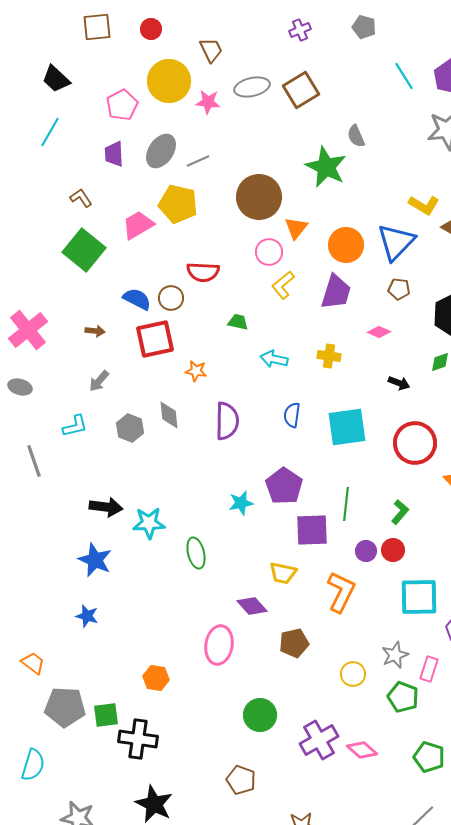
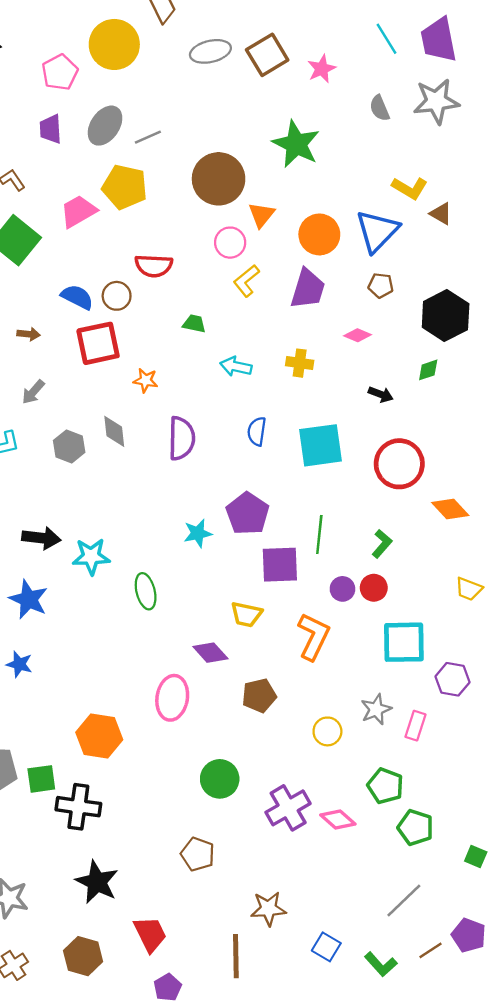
pink star: (208, 102) -> (322, 69), moved, turned -30
gray semicircle: (356, 136) -> (380, 108), moved
orange hexagon: (156, 678) -> (99, 736), size x1.5
green pentagon: (403, 697) -> (385, 786), moved

